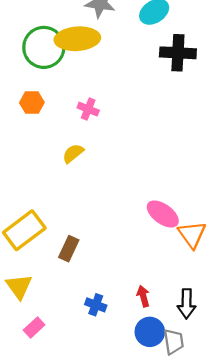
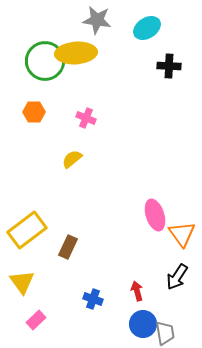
black cross: (178, 53) -> (169, 66), size x0.7
pink ellipse: (163, 214) -> (155, 215), turned 36
black arrow: (187, 304) -> (177, 277), moved, turned 32

